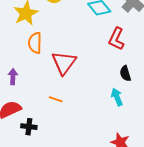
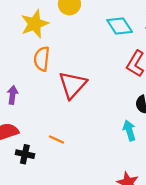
orange line: (56, 99) -> (57, 139), moved

